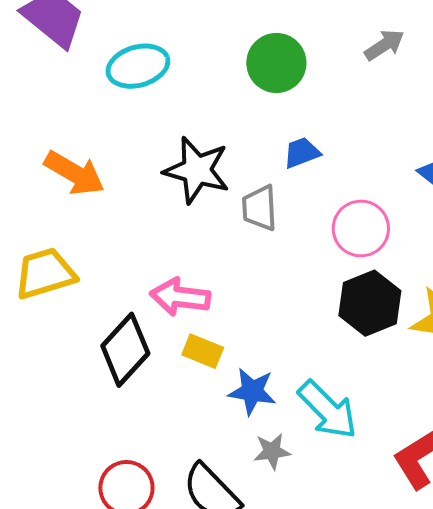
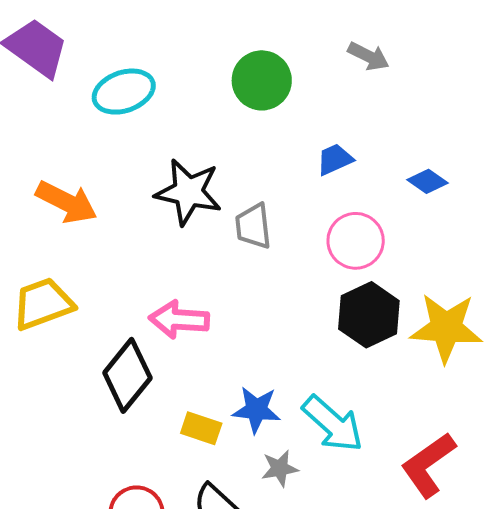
gray arrow: (384, 45) -> (368, 56), turned 63
blue trapezoid: (302, 153) -> (335, 159), moved
yellow rectangle: (203, 351) -> (201, 428), moved

